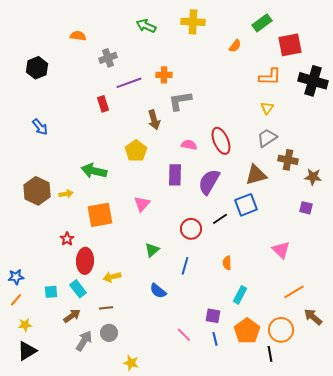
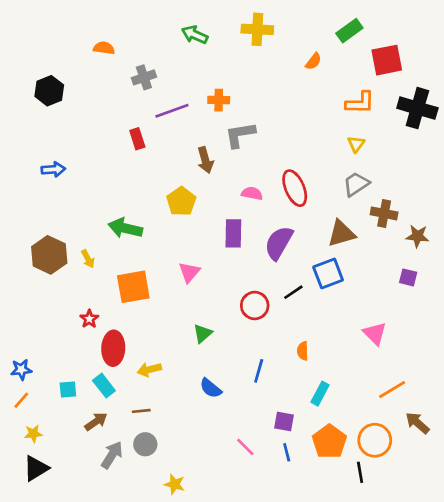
blue arrow: (40, 127) -> (53, 169), turned -54
yellow arrow: (66, 194) -> (88, 259), turned 72
blue line: (185, 266) -> (259, 371), moved

